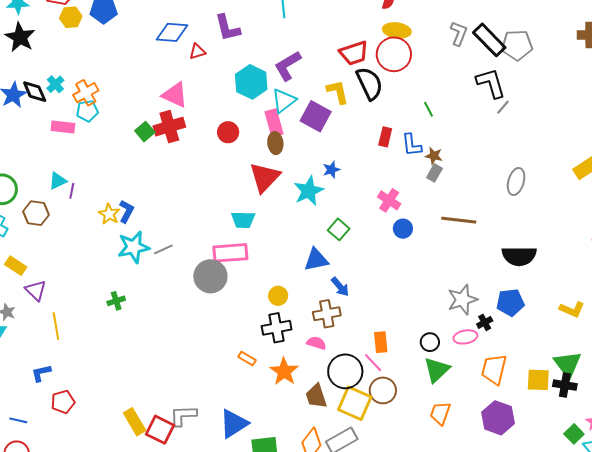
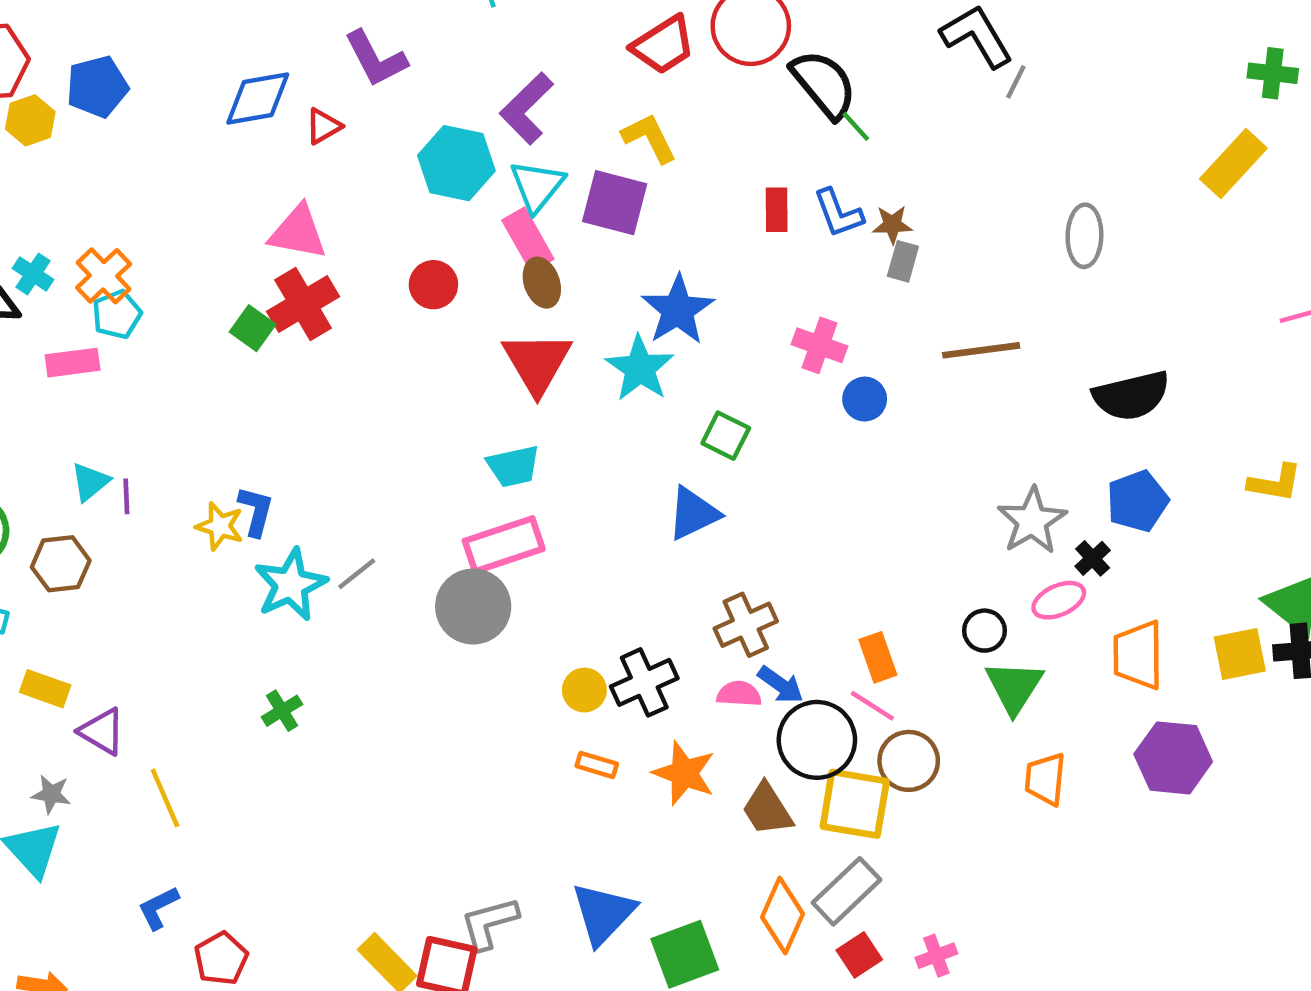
black semicircle: (369, 83) -> (824, 84), moved
blue star: (331, 170) -> (678, 310), size x1.8
blue arrow: (340, 287) -> (781, 685), moved
yellow circle: (278, 296) -> (584, 690), moved

